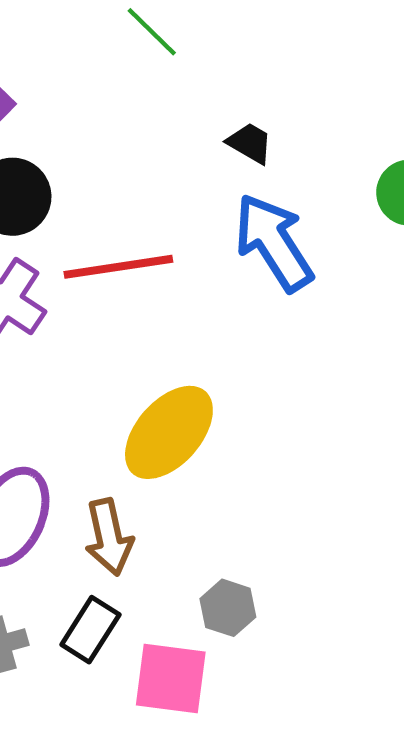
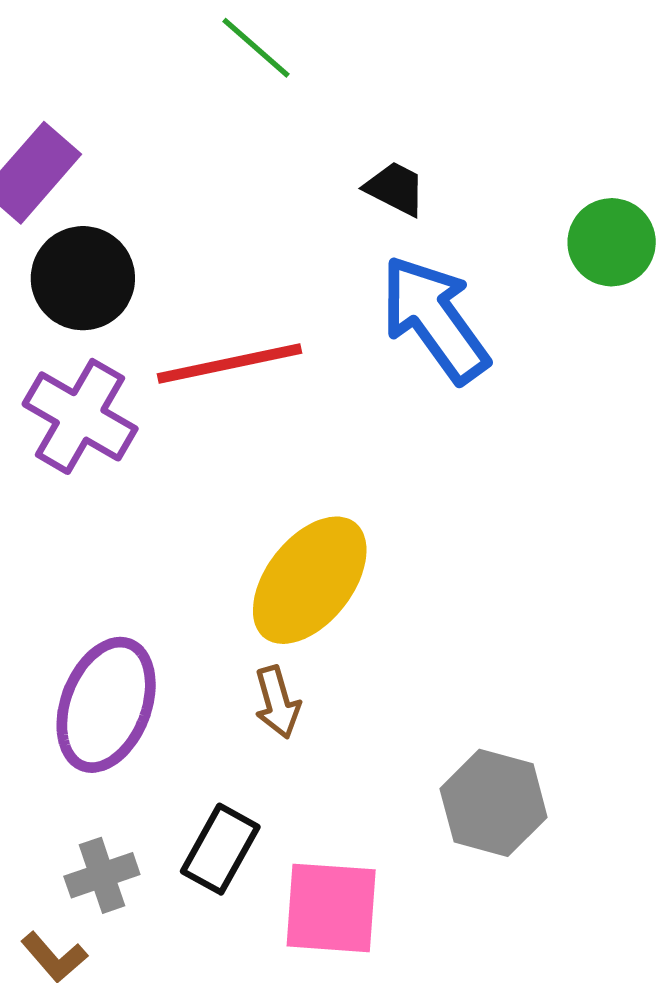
brown arrow: (109, 537) -> (277, 702), moved, size x0.7
gray hexagon: (228, 608) -> (494, 803), moved, size x1.4

